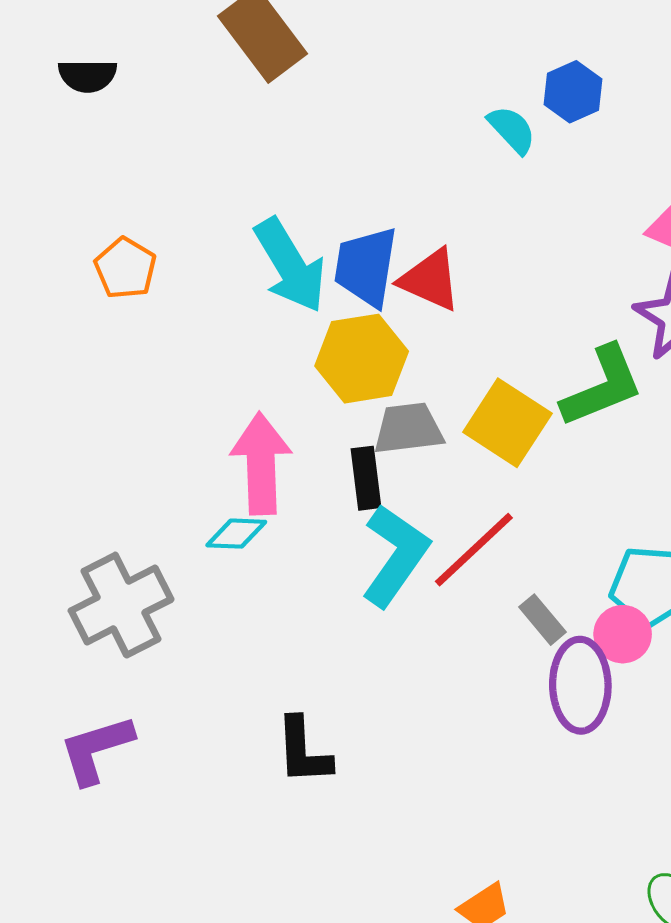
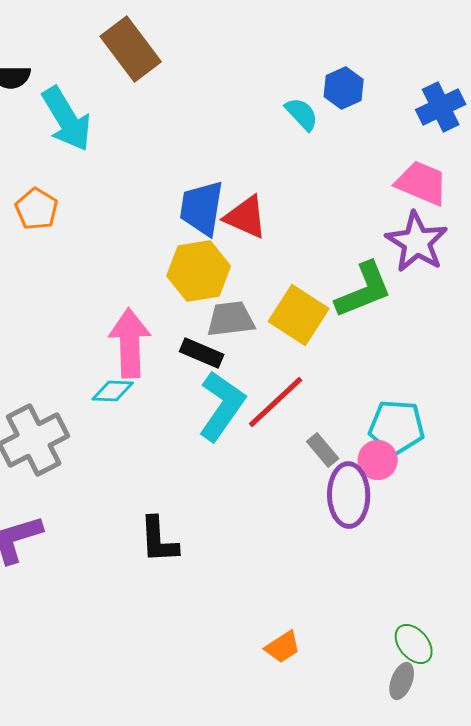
cyan arrow: (290, 265) -> (67, 119), moved
black rectangle: (366, 478) -> (202, 353), turned -60

